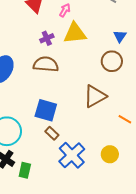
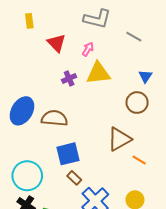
brown semicircle: (46, 64) -> (54, 118), moved
blue square: (46, 110) -> (68, 154), turned -30
orange line: (125, 119) -> (139, 160), moved

